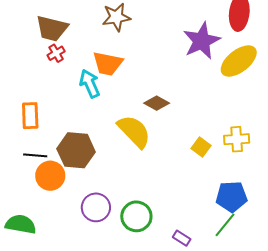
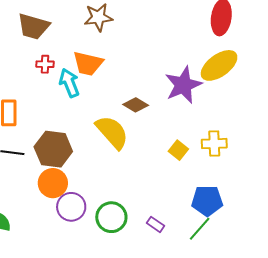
purple star: (202, 41) -> (183, 85), moved
red cross: (56, 53) -> (45, 64), moved, turned 30
orange circle: (50, 176) -> (53, 183), moved
purple rectangle: (182, 238) -> (156, 224), moved

